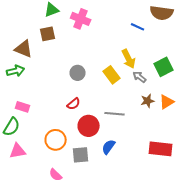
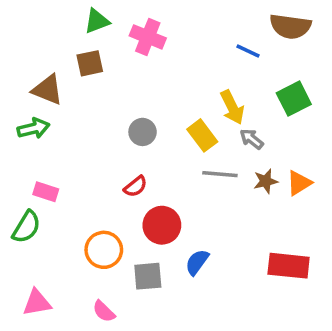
green square: (164, 67) -> (294, 99), moved
gray line: (115, 114) -> (220, 174), moved
pink triangle: (18, 151) -> (37, 303), moved

